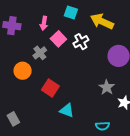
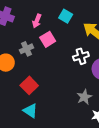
white cross: (81, 42) -> (81, 56), moved
cyan triangle: (67, 110) -> (30, 111), moved

